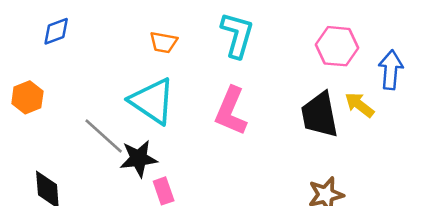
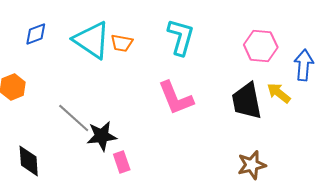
cyan triangle: (152, 101) -> (92, 40), moved
pink L-shape: (231, 111) -> (176, 98), turned -45

